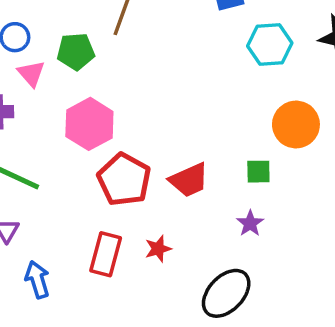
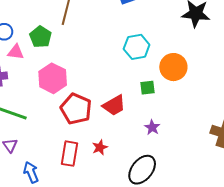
cyan hexagon: (270, 44) -> (137, 47), moved
green pentagon: (76, 52) -> (41, 37), turned -30
pink triangle: (31, 74) -> (16, 52), turned -36
green square: (258, 172) -> (147, 88), moved

